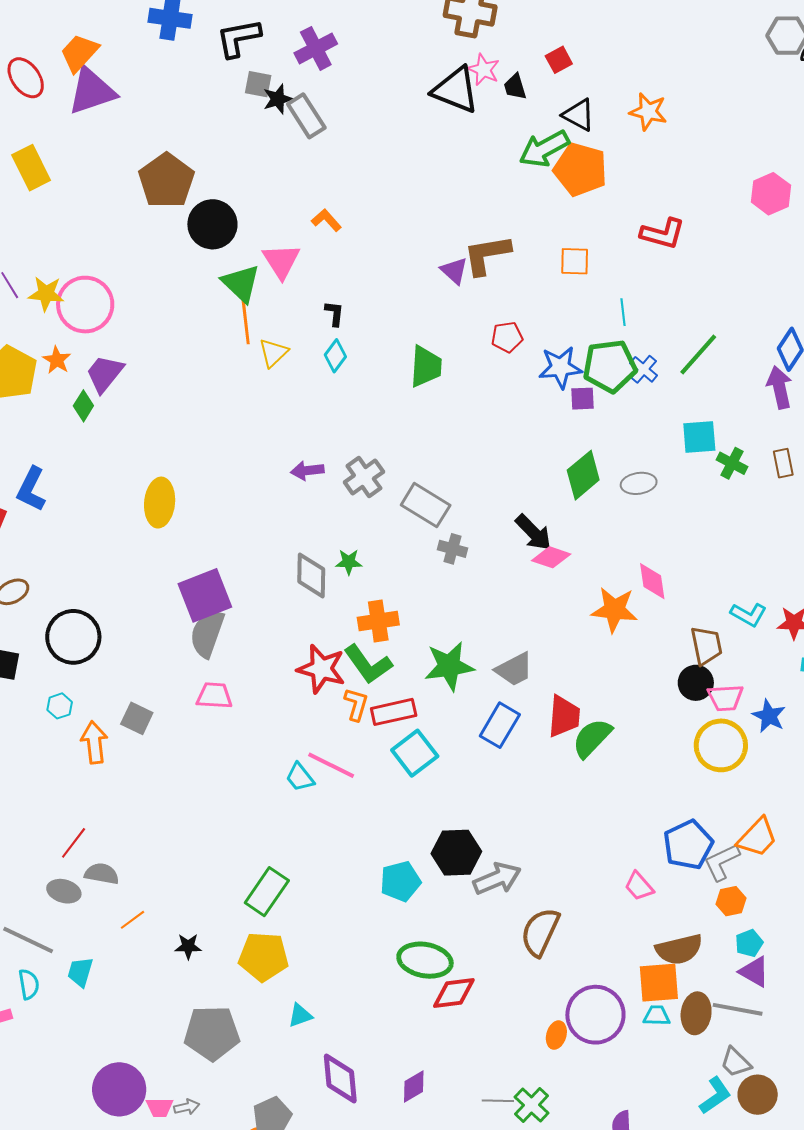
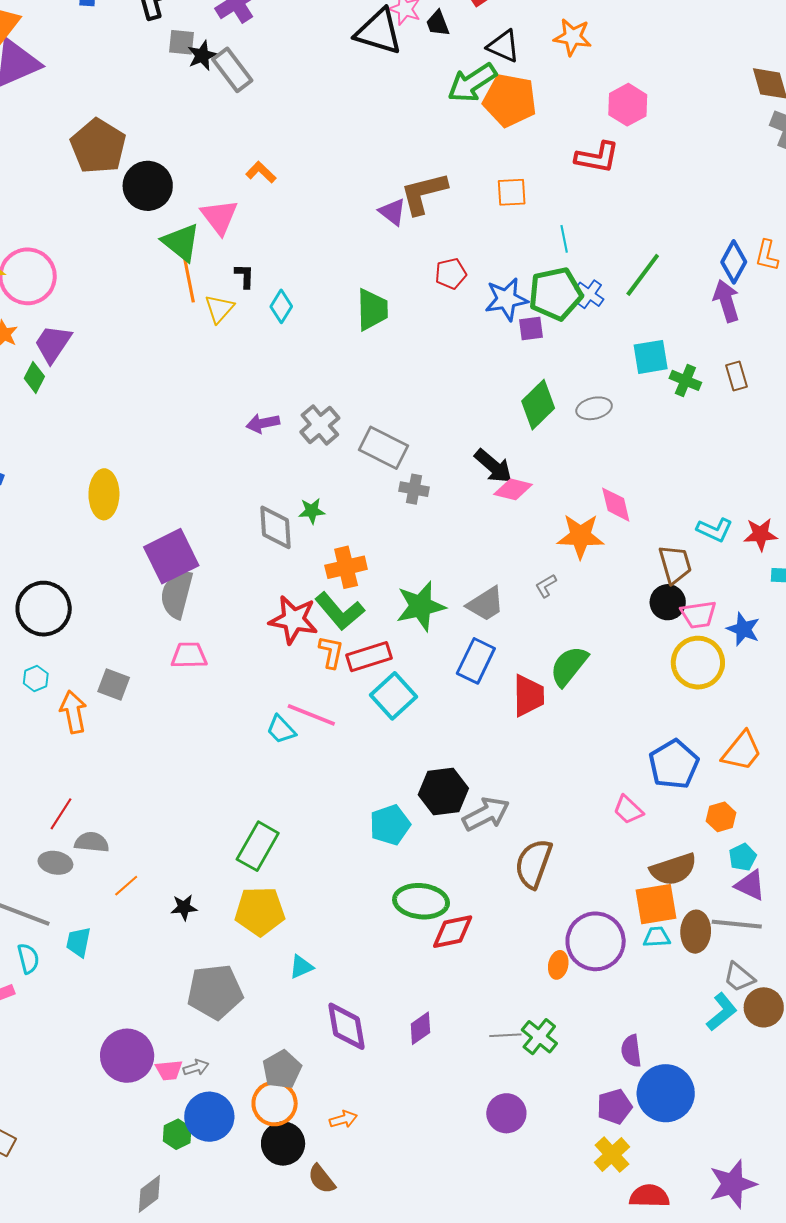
pink hexagon: (771, 194) -> (628, 105), moved
black L-shape: (334, 313) -> (245, 276), moved
yellow ellipse: (160, 503) -> (104, 494), moved
red trapezoid: (564, 716) -> (529, 696), moved
gray L-shape: (722, 862) -> (546, 586), moved, size x0.6

